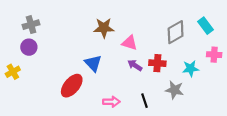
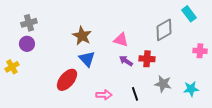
cyan rectangle: (206, 26) -> (189, 14), moved
brown star: (104, 28) -> (82, 36), moved, turned 30
cyan star: (191, 69) -> (191, 89), moved

